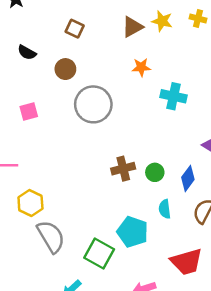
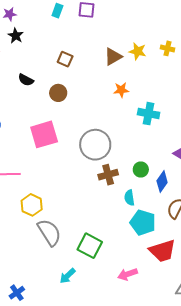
gray circle: (93, 104) -> (95, 145), moved
pink square: (29, 111) -> (44, 134), moved, size x1.8
green circle: (155, 172) -> (141, 170), moved
cyan semicircle: (165, 209) -> (129, 198), moved
cyan pentagon: (133, 232) -> (143, 223), moved

